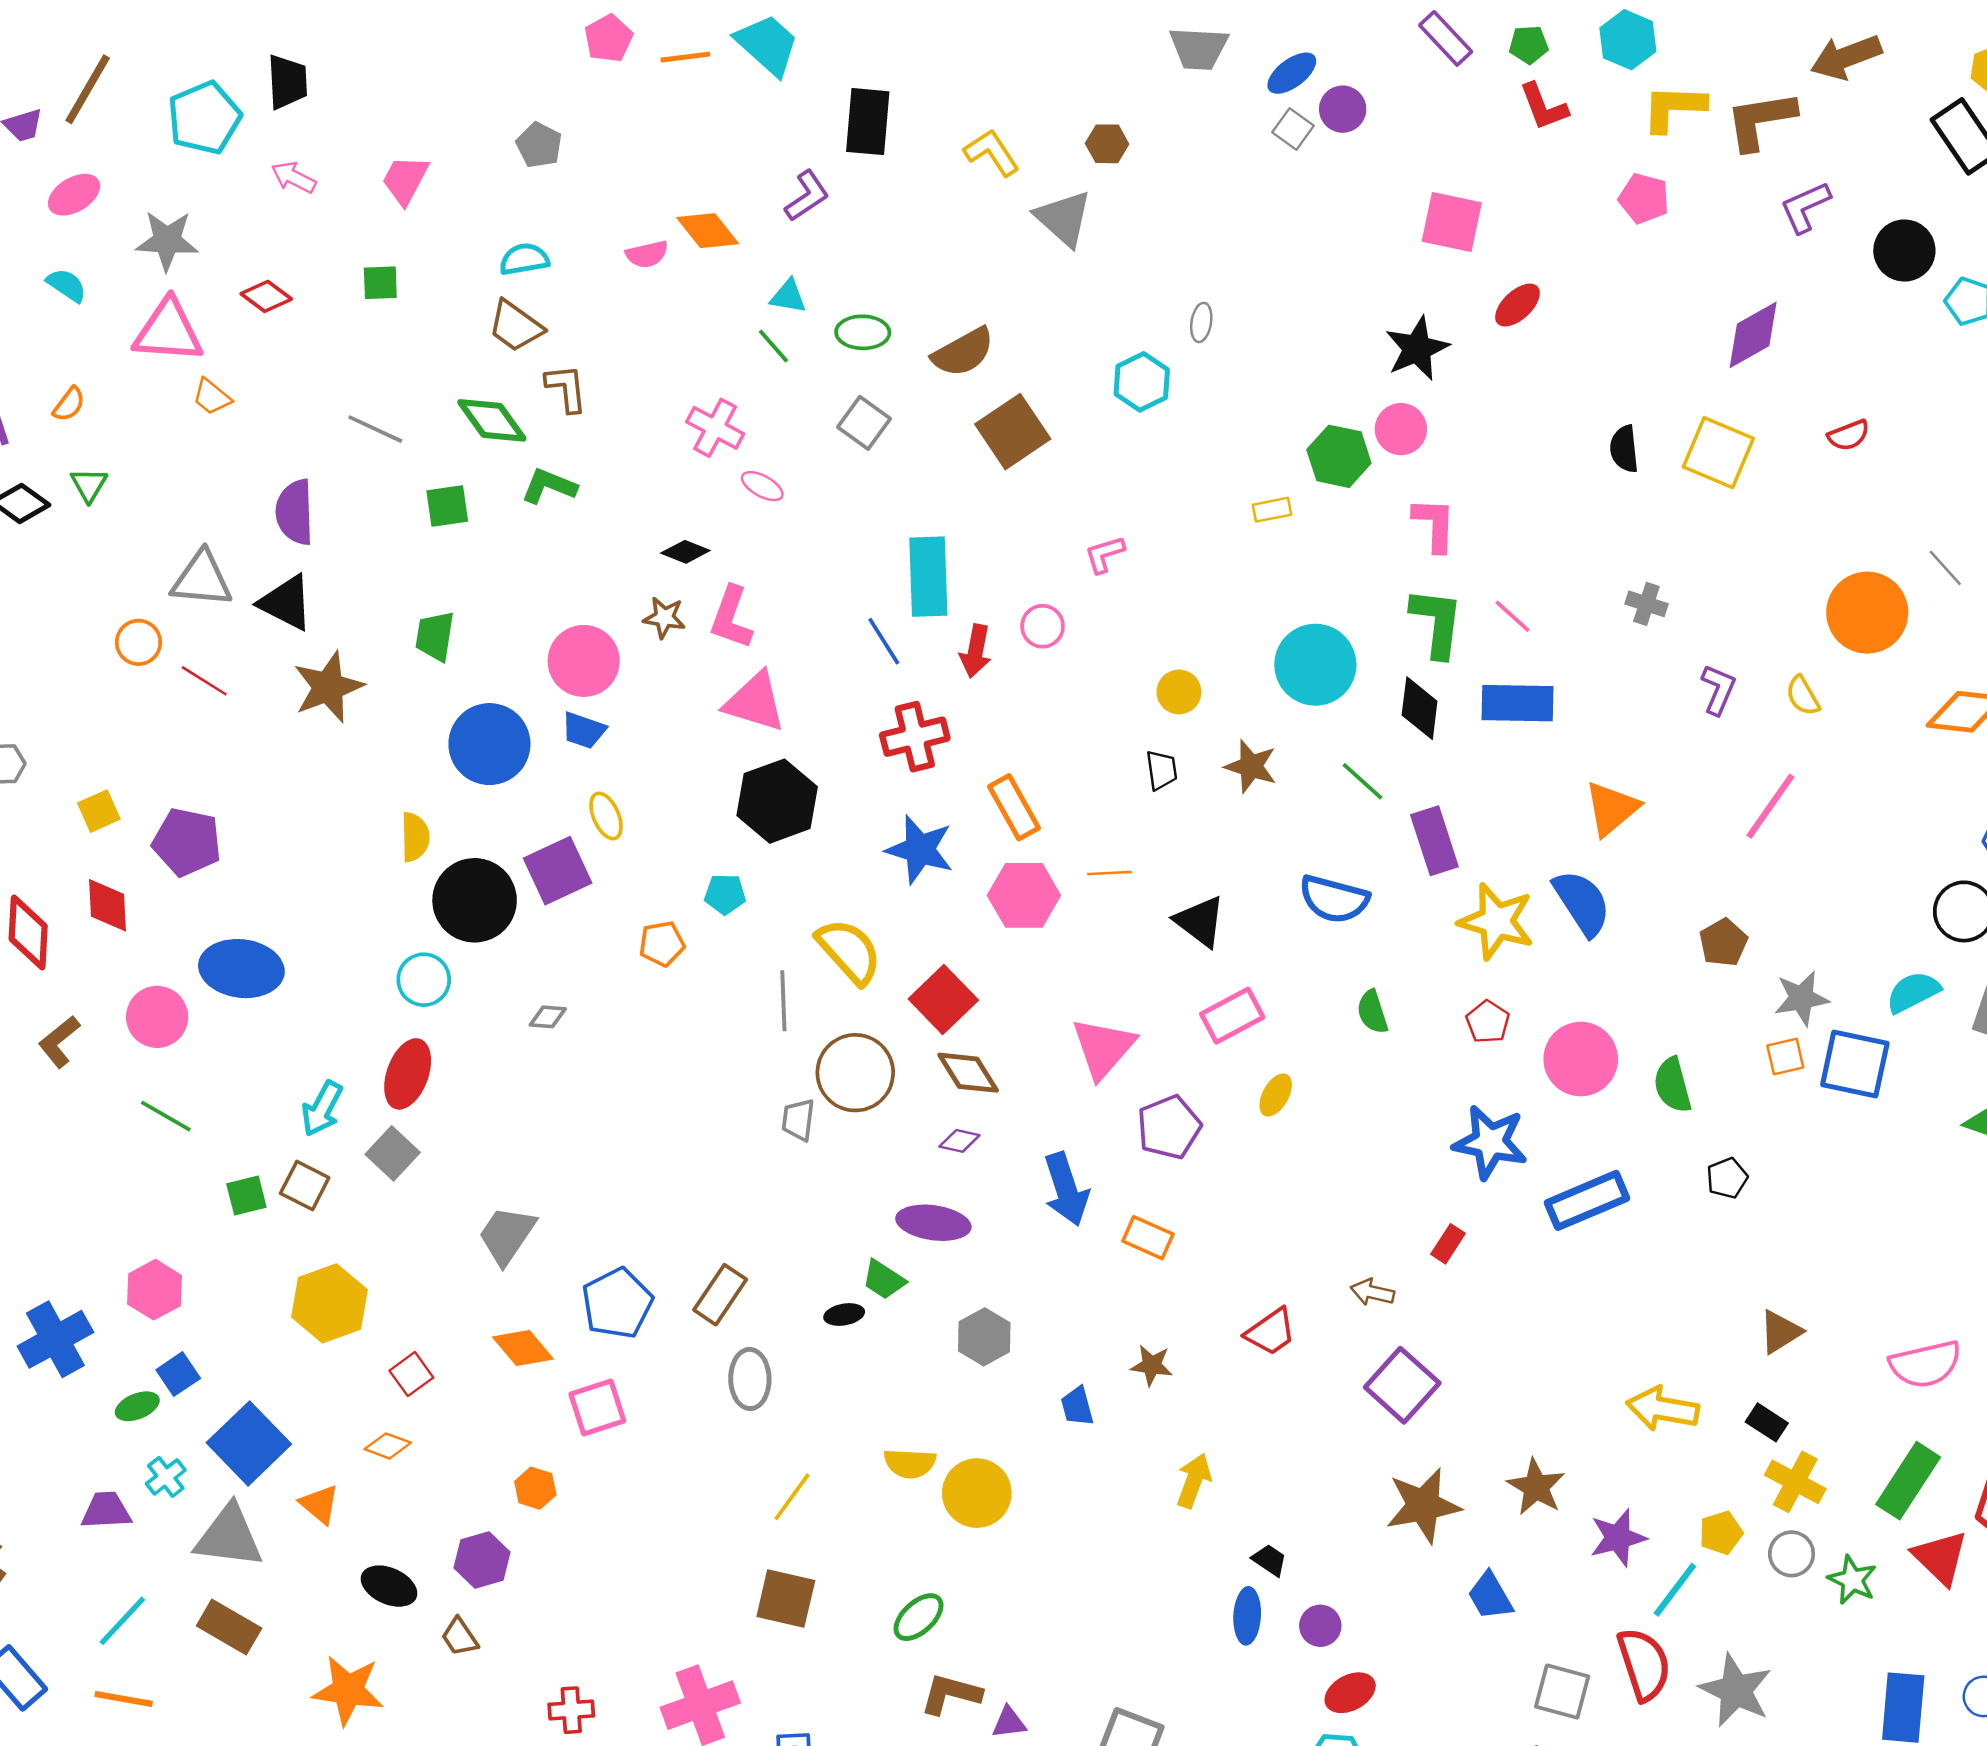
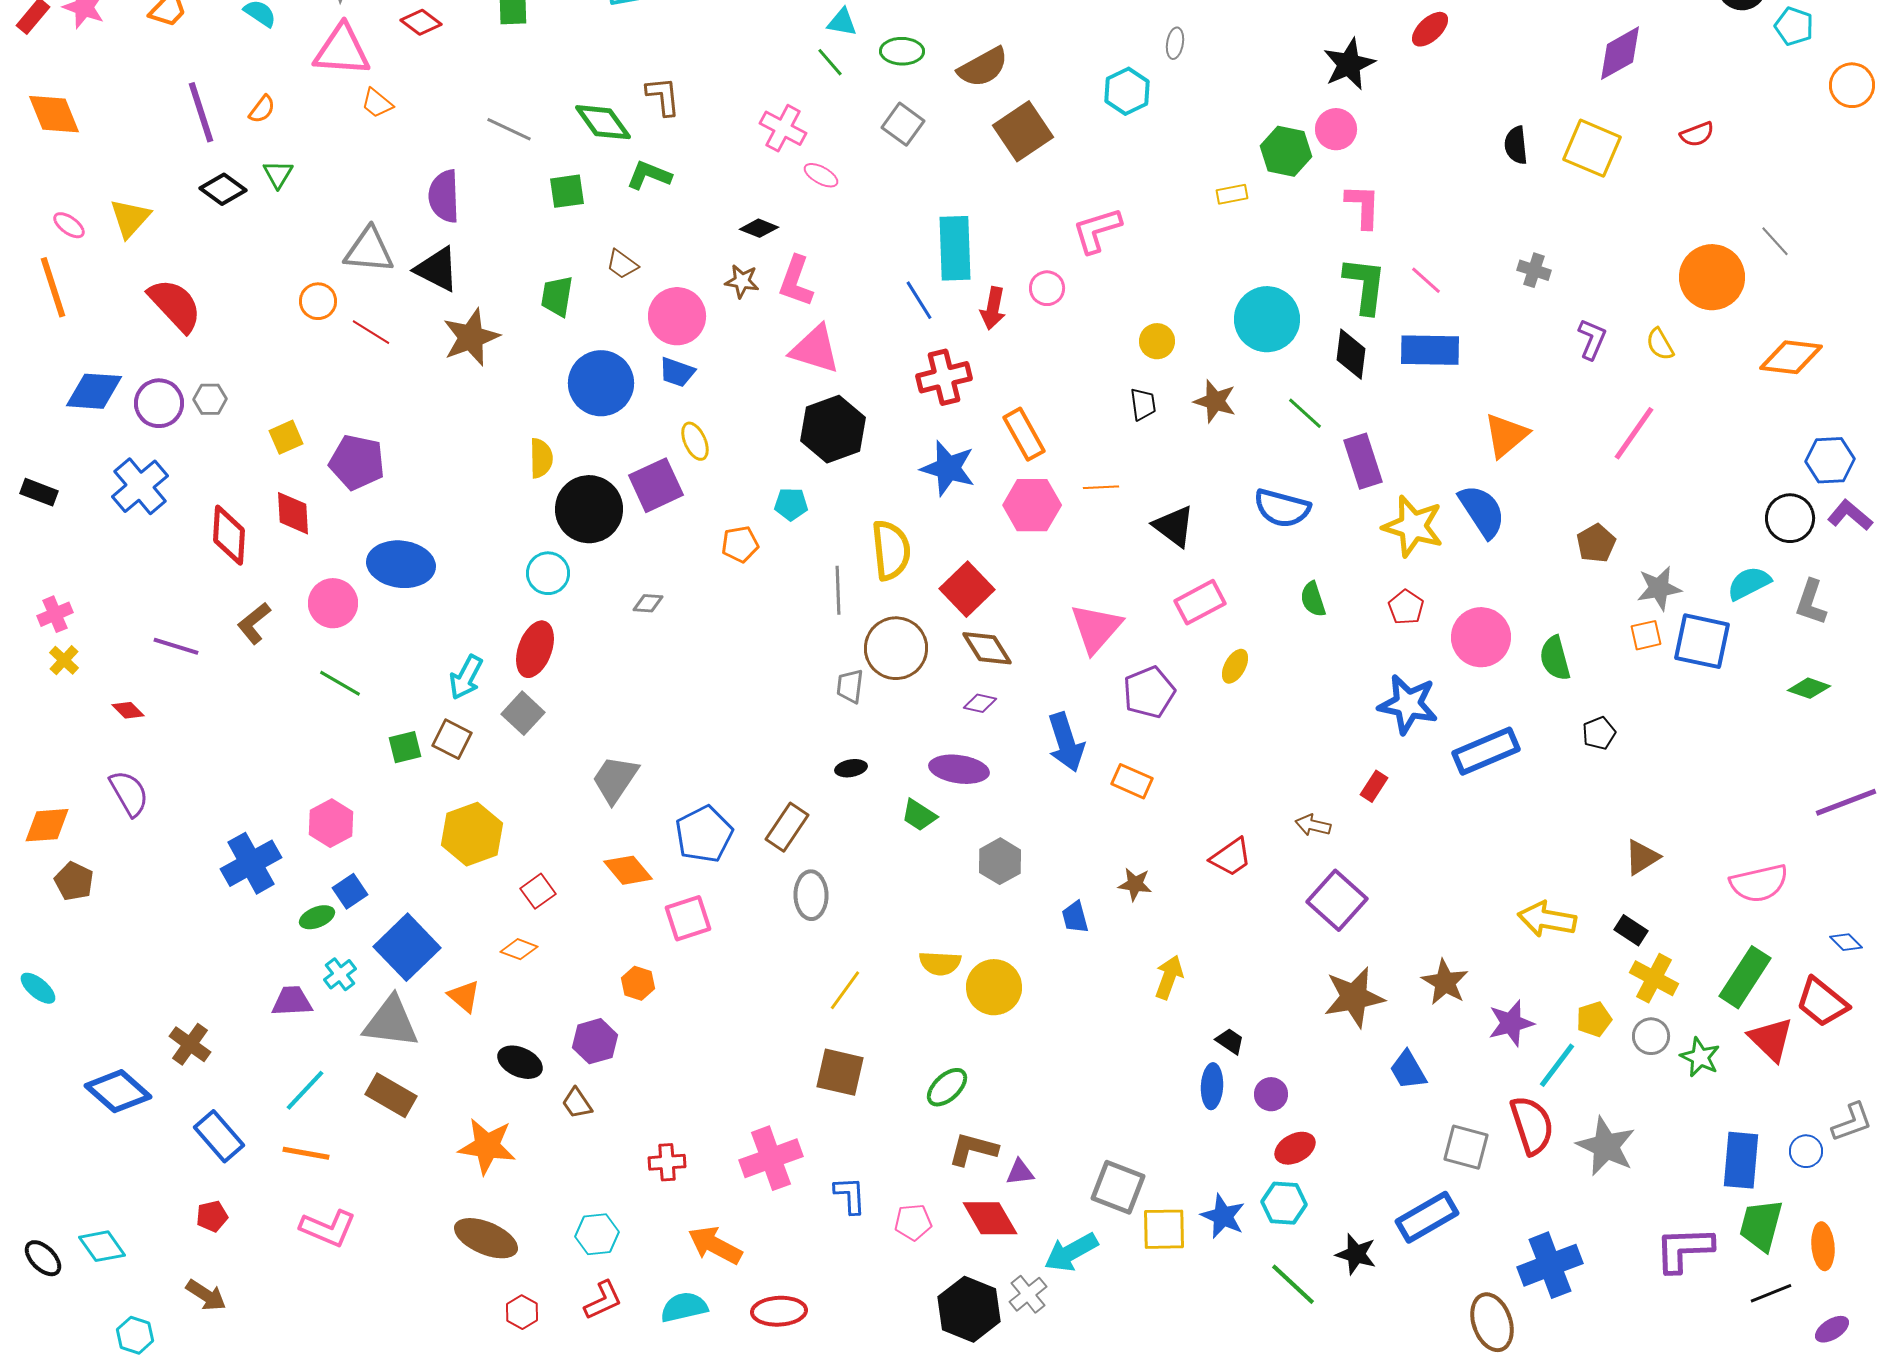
brown trapezoid: (515, 326) -> (622, 264), moved, size x0.7
pink L-shape: (1105, 554) -> (1097, 230), size x1.5
yellow semicircle: (849, 951) -> (891, 550), turned 36
black ellipse: (844, 1315) -> (851, 768), moved

